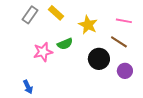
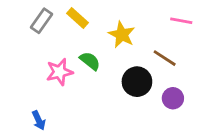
pink line: (124, 21) -> (181, 21), moved
green semicircle: (65, 44) -> (90, 61), turned -119

